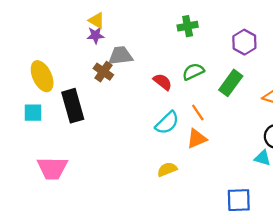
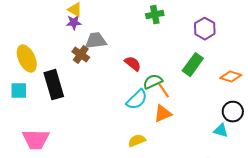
green semicircle: (193, 72) -> (153, 82), moved

